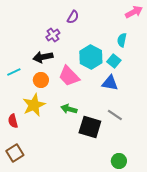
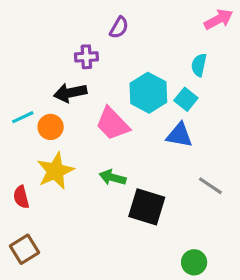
purple cross: (53, 35) -> (86, 57), turned 32
orange circle: (41, 80) -> (51, 127), moved
gray line: (115, 115) -> (210, 186), moved

